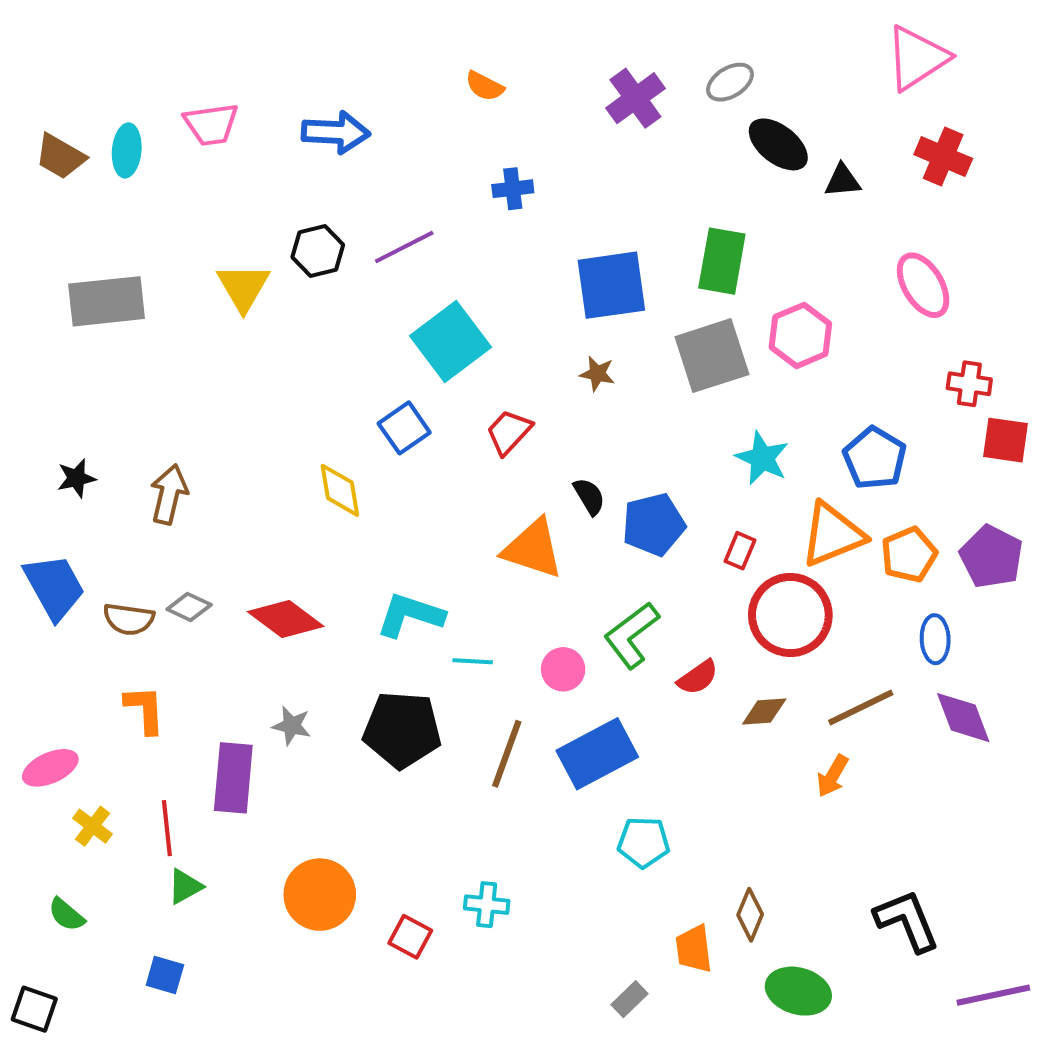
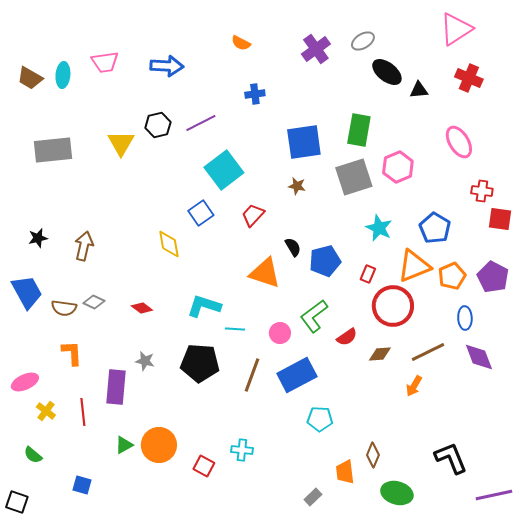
red diamond: (286, 619) -> (142, 308), size x0.6
green triangle: (185, 886) -> (124, 445), moved

